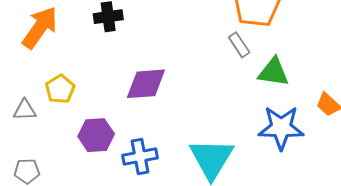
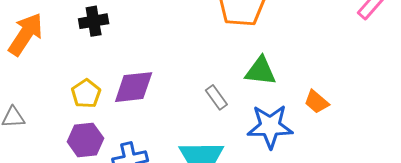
gray rectangle: (239, 45) -> (216, 97), moved
yellow pentagon: (60, 89) -> (86, 94), moved

